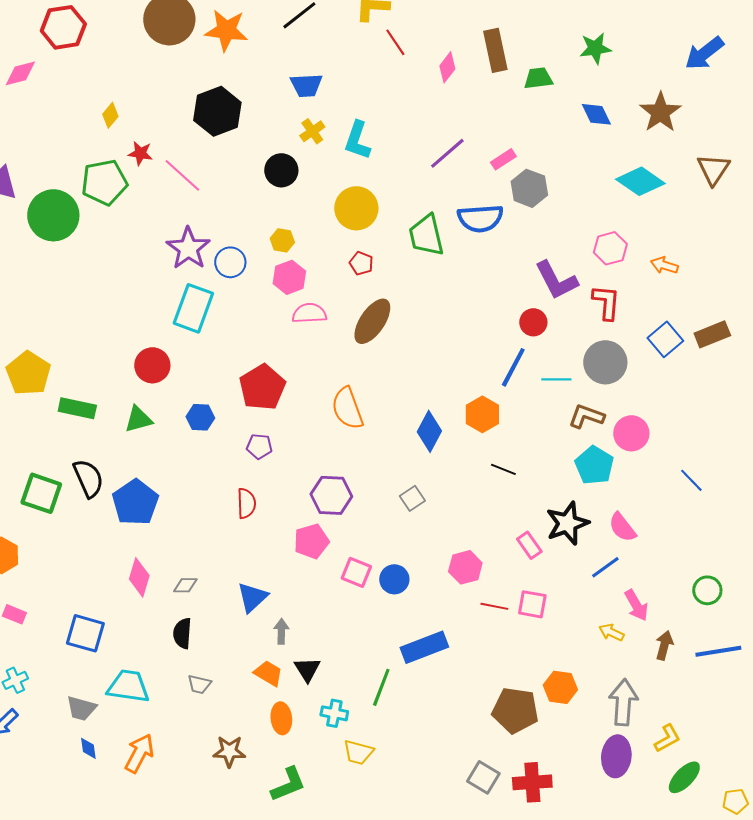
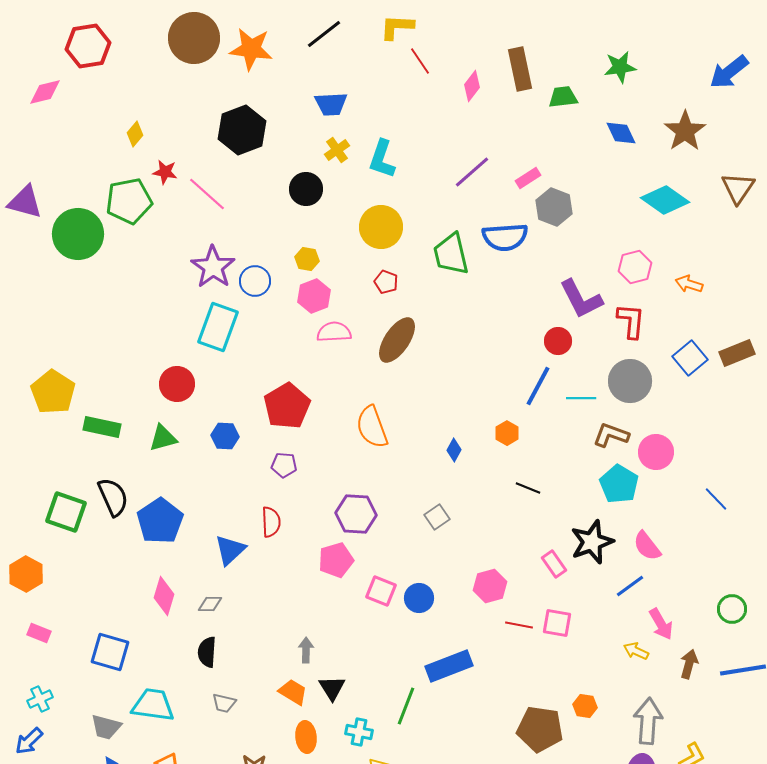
orange hexagon: (482, 414) -> (507, 433), size x0.7
blue diamond: (429, 431) -> (454, 450), size x0.6
blue triangle: (252, 597) -> (230, 550), moved
orange hexagon: (560, 687) -> (585, 706), size x0.7

